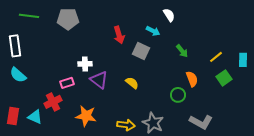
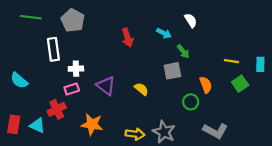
white semicircle: (169, 15) -> (191, 20), moved
gray pentagon: (68, 19) -> (73, 20), turned 30
white rectangle: (15, 46) -> (53, 49), moved
gray square: (141, 51) -> (172, 71), moved, turned -36
green arrow: (182, 51) -> (183, 51), moved
yellow line: (216, 57) -> (231, 61), turned 48
white cross: (85, 64) -> (76, 69), moved

